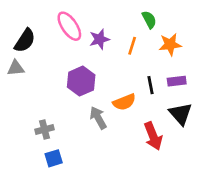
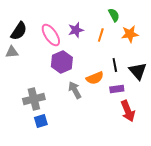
pink ellipse: (69, 26) -> (51, 35), moved
purple rectangle: (177, 81) -> (117, 89), moved
black triangle: (181, 114) -> (138, 71), moved
gray cross: (44, 130) -> (34, 99), size x1.5
red arrow: (153, 136) -> (128, 111), moved

